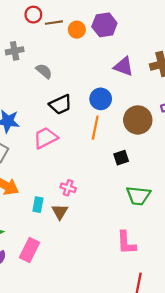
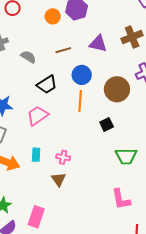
brown line: (54, 23) -> (63, 50), moved
cyan rectangle: (38, 205) -> (36, 155), moved

